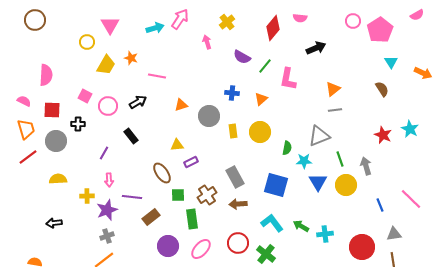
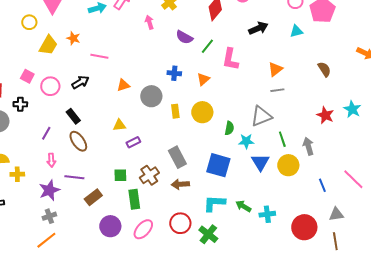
cyan triangle: (391, 62) -> (296, 31), moved, turned 48
brown ellipse: (162, 173) -> (78, 141), moved
yellow cross: (87, 196) -> (17, 174), moved
cyan L-shape: (272, 223) -> (214, 203), turned -50

